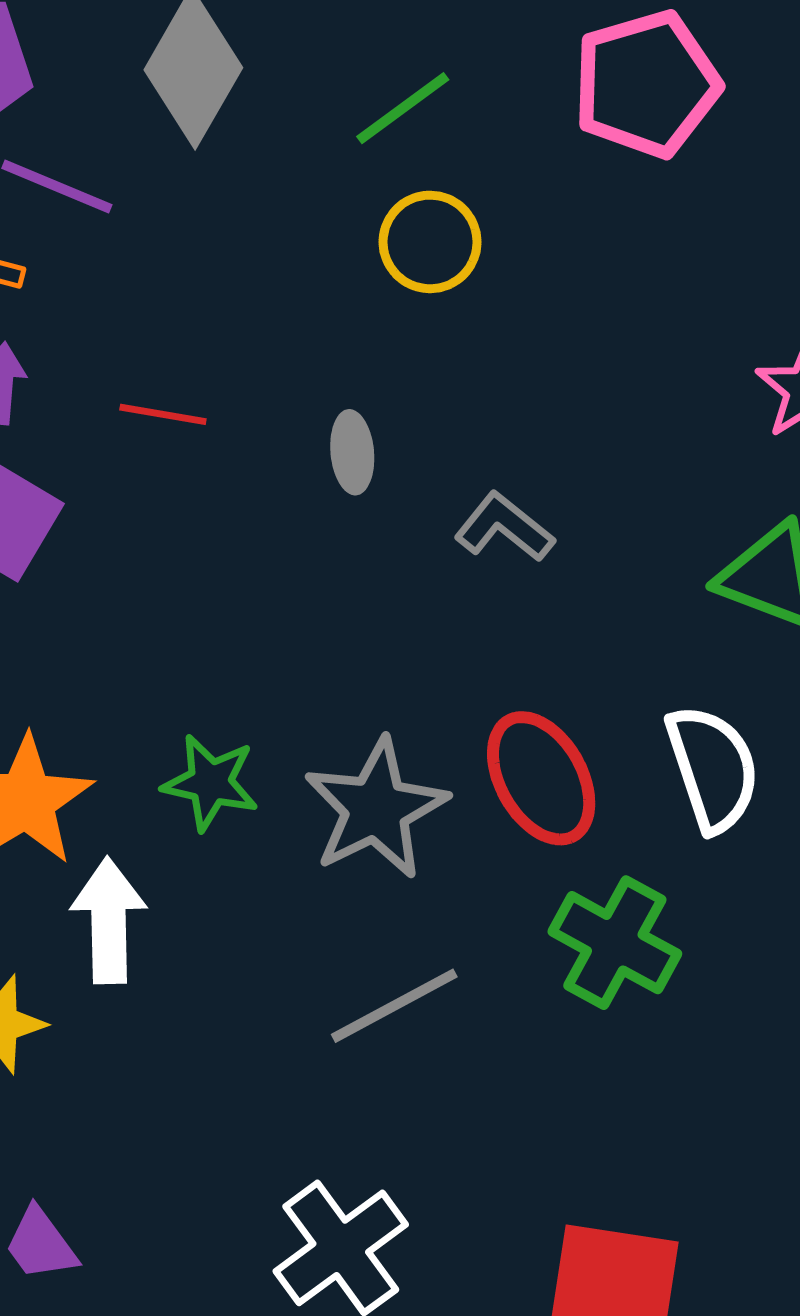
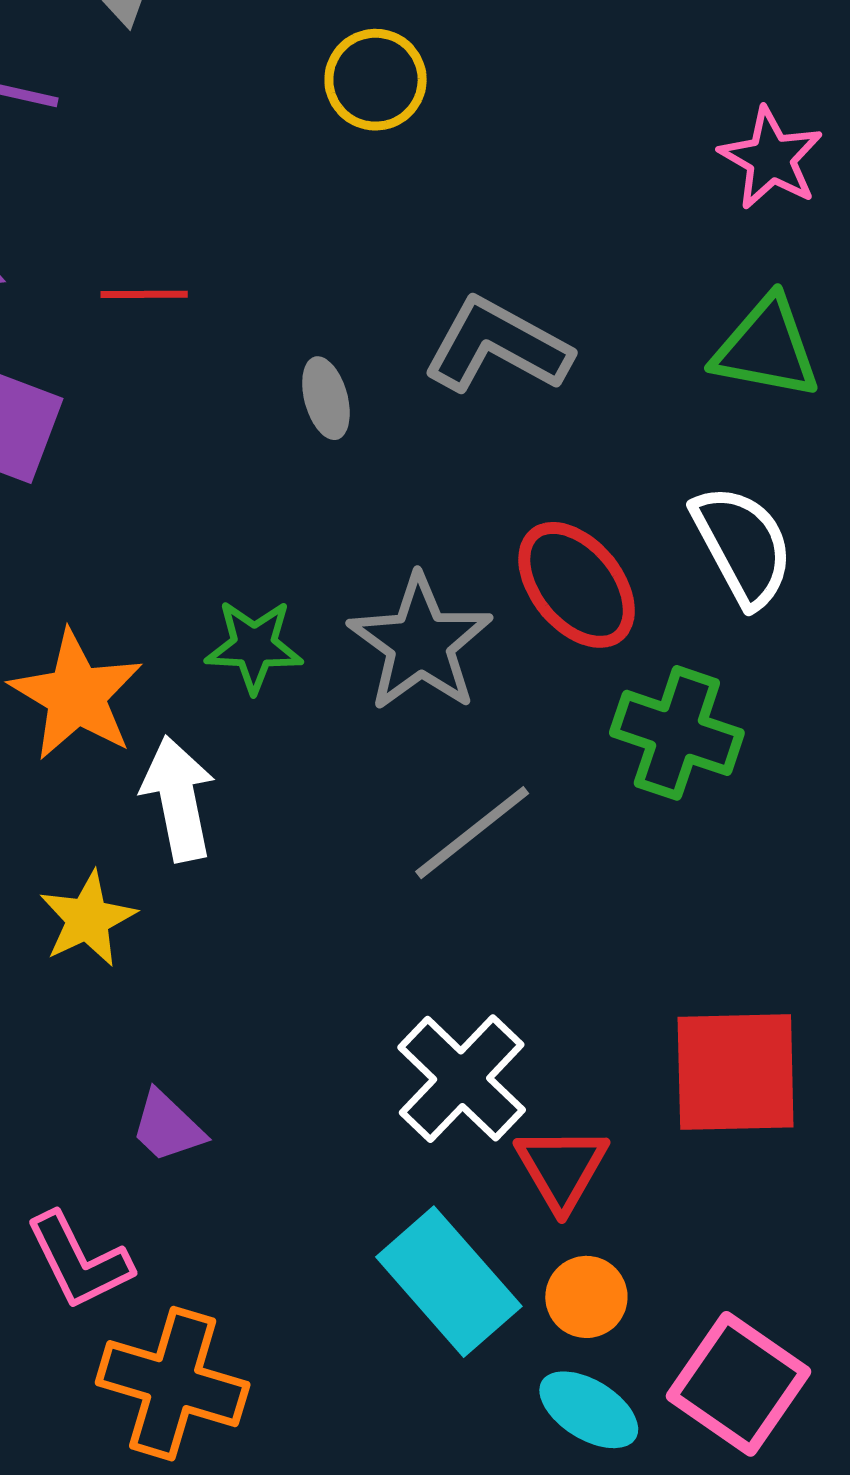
gray ellipse: (352, 452) -> (326, 398), moved
gray L-shape: (504, 527) -> (497, 346), size x1.5

